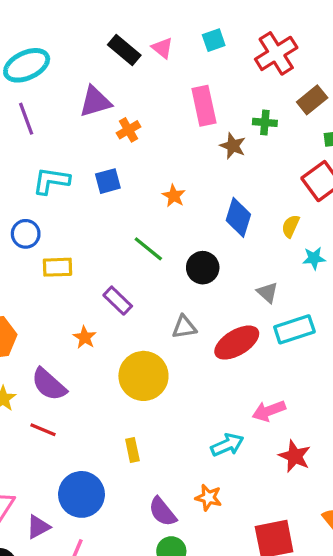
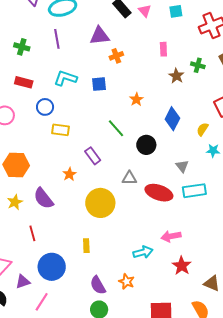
pink rectangle: (204, 106) -> (163, 49), size x0.6
red ellipse: (237, 343) -> (159, 193), turned 40
red line: (43, 430) -> (32, 233), moved, turned 42

